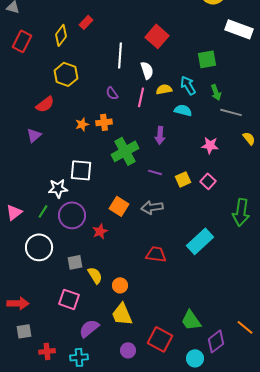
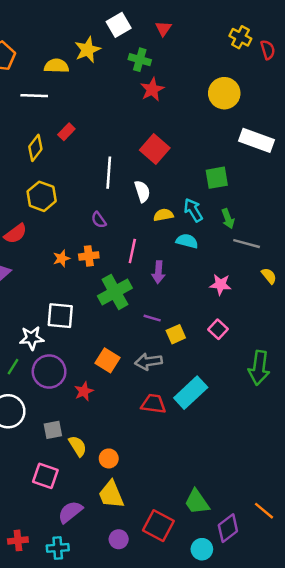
pink line: (141, 97) -> (132, 251), moved
yellow square: (183, 179) -> (176, 334), moved
cyan rectangle: (200, 241) -> (191, 393), moved
red trapezoid: (156, 254) -> (153, 404), moved

